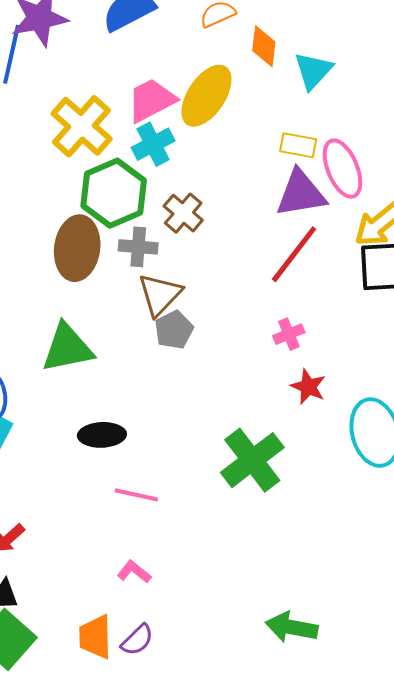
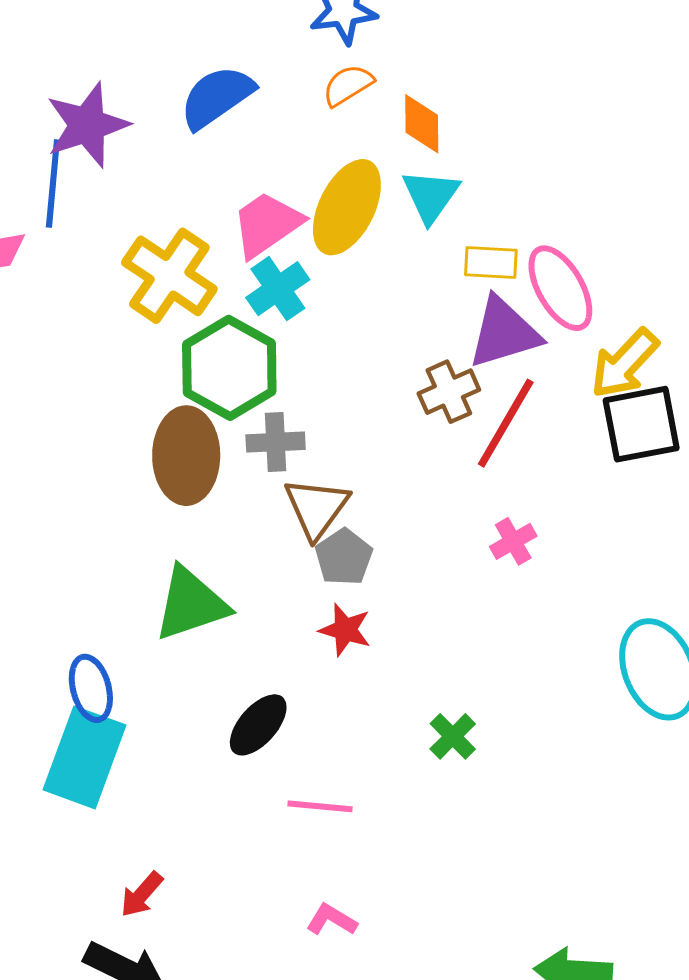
cyan triangle: (313, 71) -> (431, 196), moved
brown cross: (183, 213) -> (449, 392), moved, turned 33
red star: (308, 387) -> (345, 630), moved
black ellipse: (102, 435) -> (258, 725), turned -39
green cross: (252, 460) -> (453, 736), moved, size x0.5

